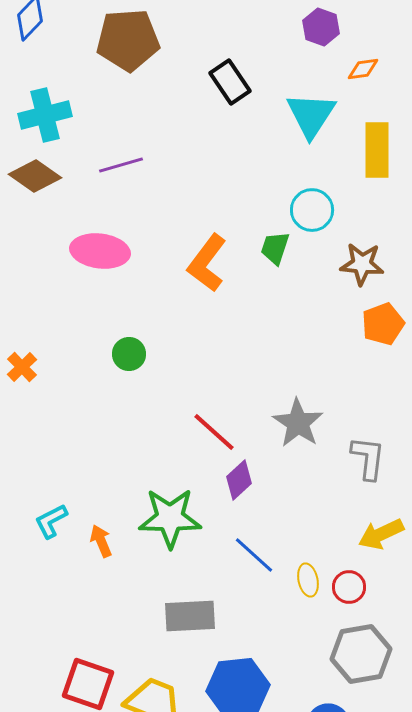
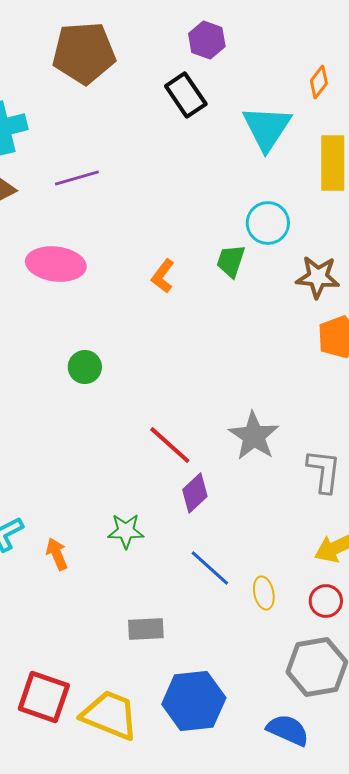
purple hexagon: (321, 27) -> (207, 40), moved
orange diamond: (363, 69) -> (319, 82), turned -44
orange L-shape: (207, 263) -> (163, 276), size x0.6
green star: (170, 518) -> (126, 531), size x0.6
red circle: (349, 587) -> (326, 601), moved
gray rectangle: (190, 616) -> (146, 629), size x0.7

